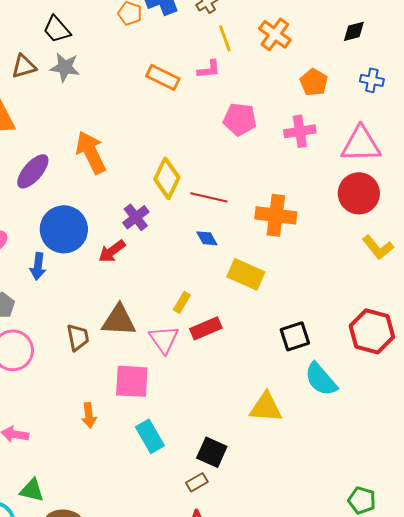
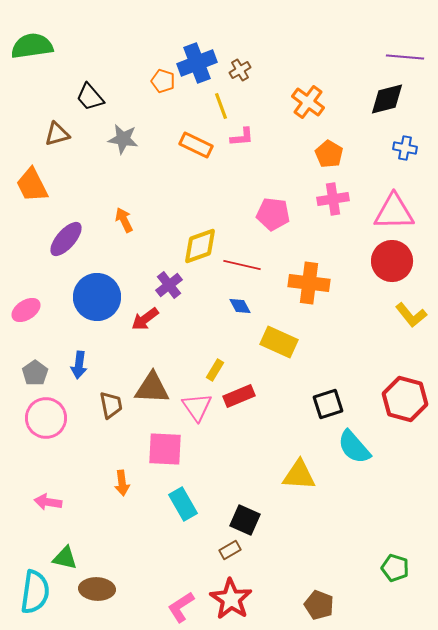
black diamond: (354, 31) -> (387, 99), size x1.5
yellow line: (225, 38) -> (221, 106), moved
gray star: (65, 67) -> (123, 139), moved
orange pentagon: (314, 82) -> (329, 154), moved
pink pentagon: (240, 119) -> (273, 214), moved
orange arrow: (91, 152) -> (124, 220), size x0.6
yellow diamond: (167, 178) -> (200, 246), turned 45
blue arrow: (38, 266) -> (79, 365), moved

